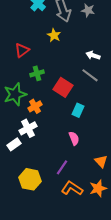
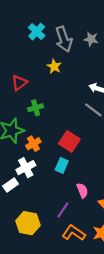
red square: (63, 87) -> (69, 141), moved
cyan rectangle: (78, 110) -> (62, 165), moved
pink semicircle: (74, 138) -> (82, 190), moved

